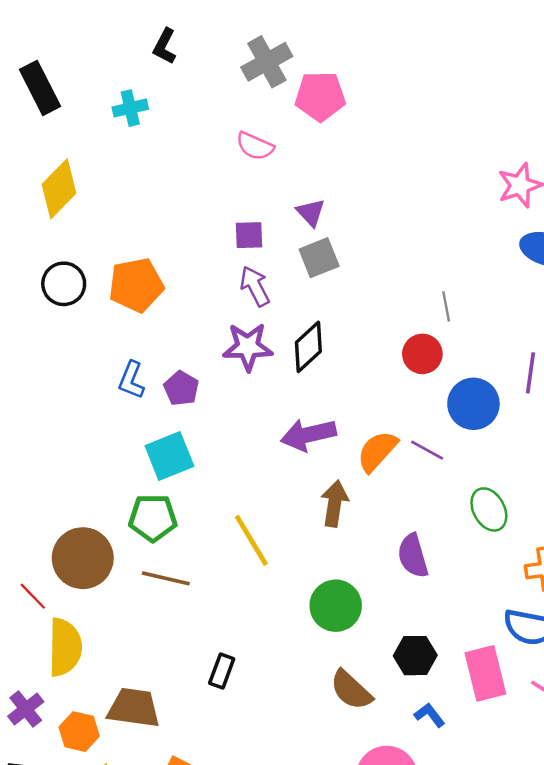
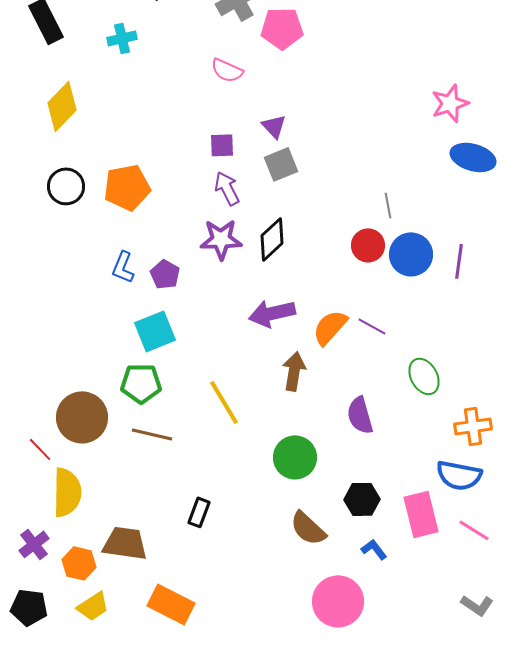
blue circle: (473, 404) -> (411, 254), moved

